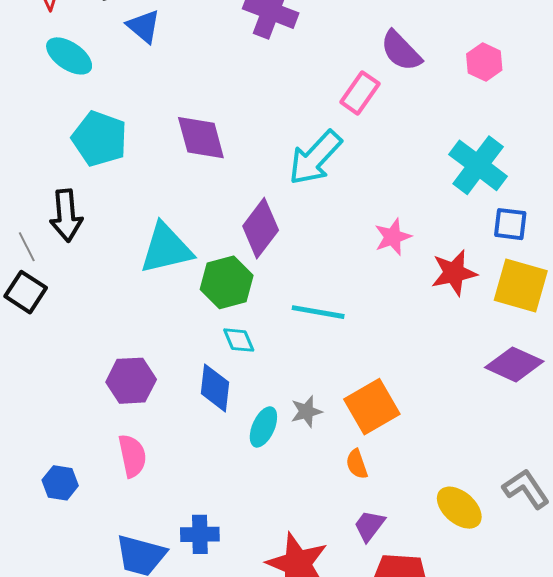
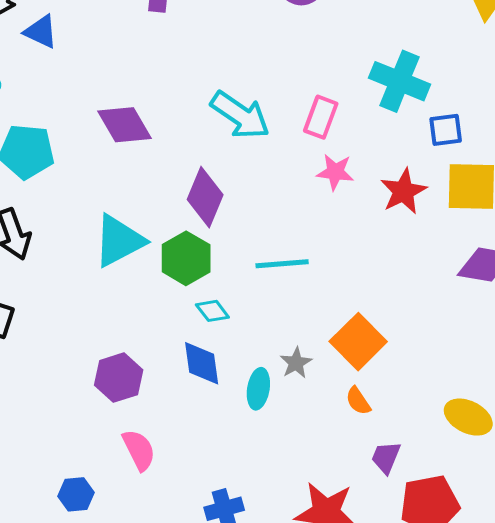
pink rectangle: (360, 93) -> (321, 117), moved
cyan arrow: (315, 158) -> (240, 115), turned -84
pink star: (393, 237) -> (335, 172), turned -30

